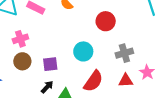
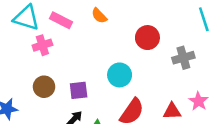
pink cross: (20, 39) -> (42, 45), moved
gray cross: (124, 53) -> (183, 58), moved

